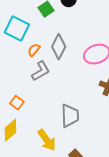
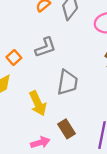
gray L-shape: (41, 71) -> (45, 47), moved

